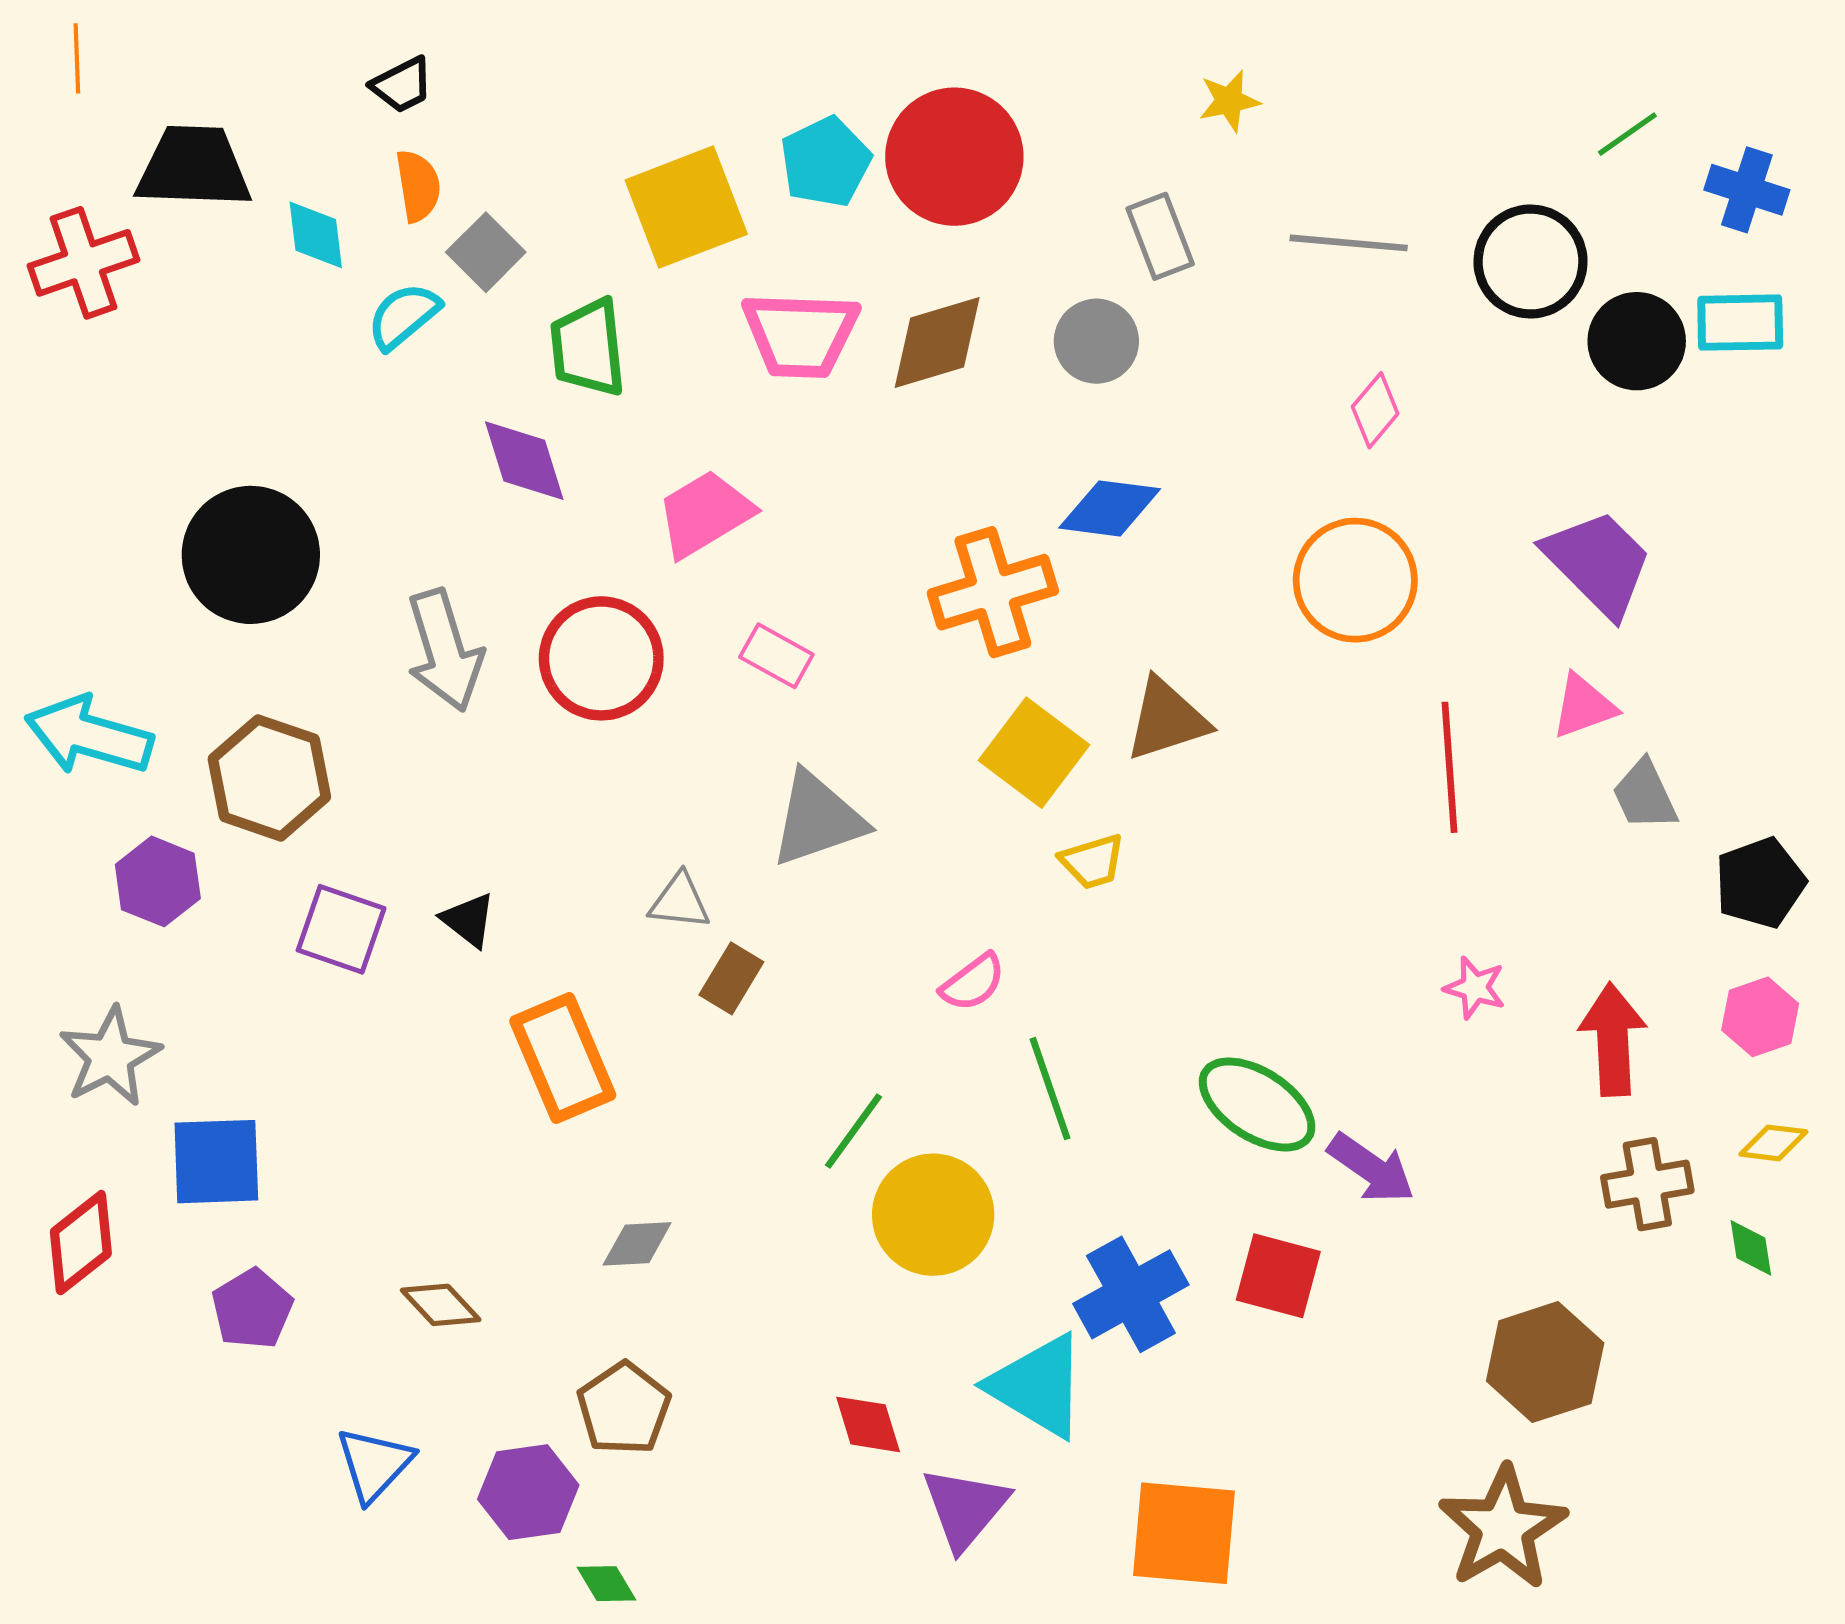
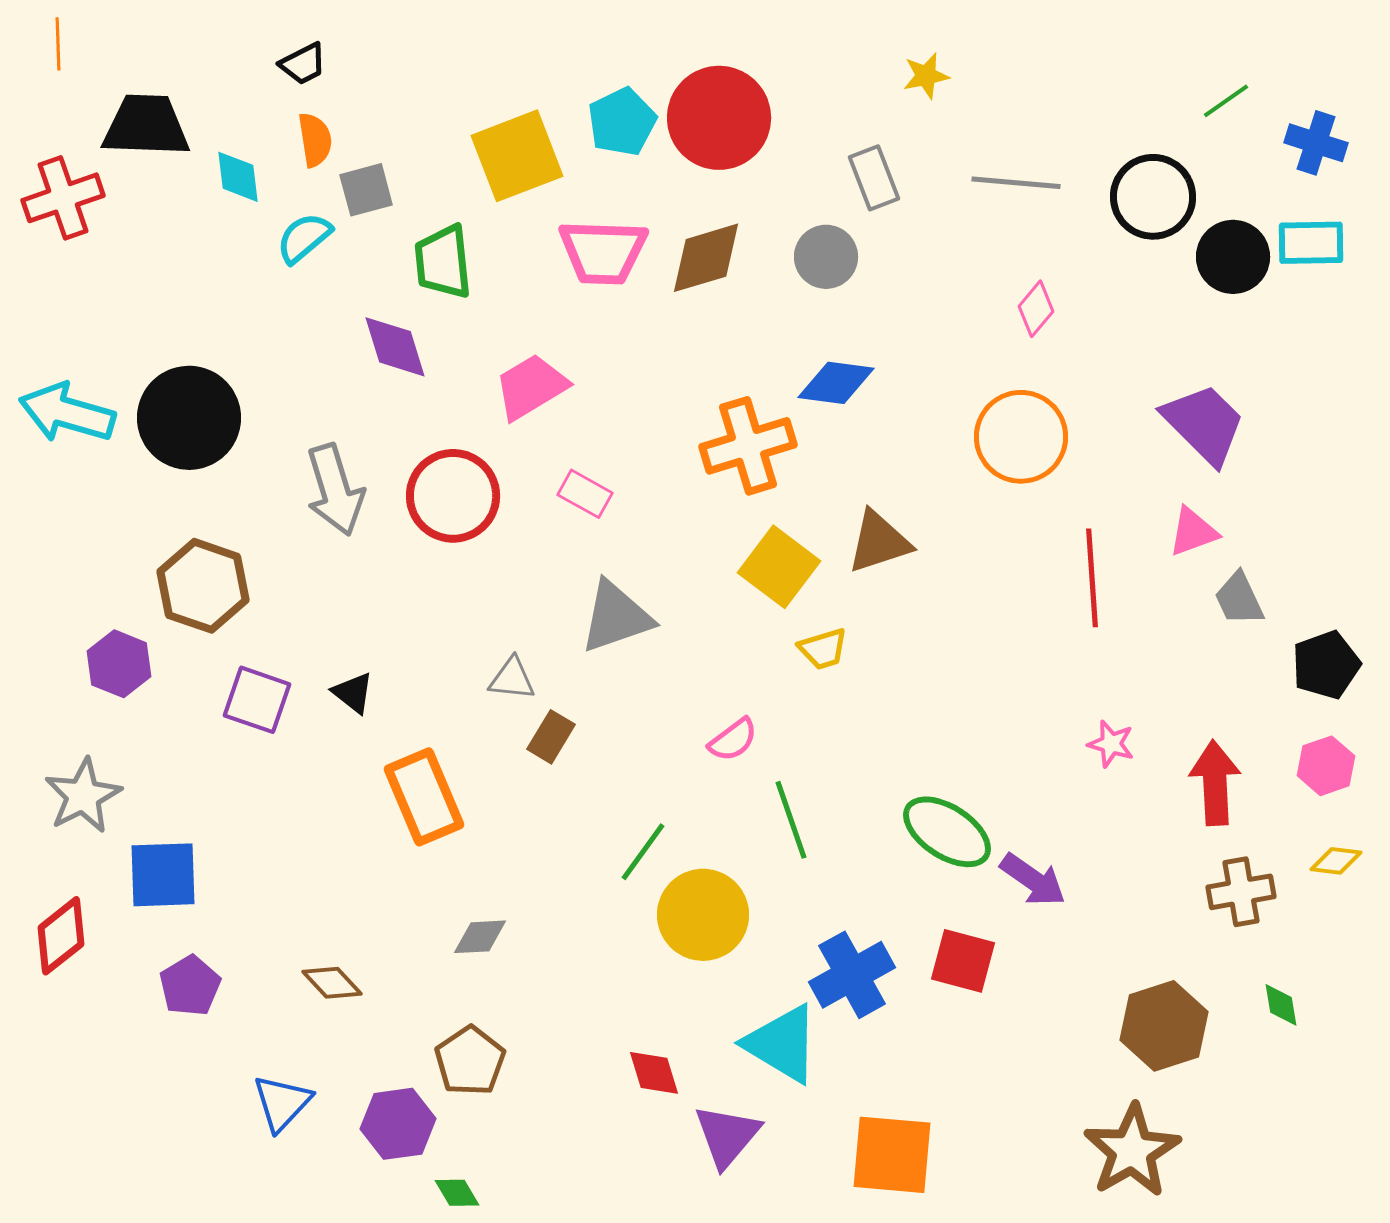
gray square: (486, 252) -> (366, 190), turned 30
cyan arrow: (89, 735) -> (67, 413), moved
green diamond: (1751, 1248) -> (1281, 1005), moved

